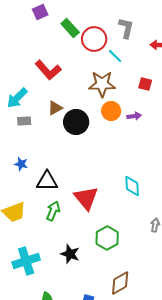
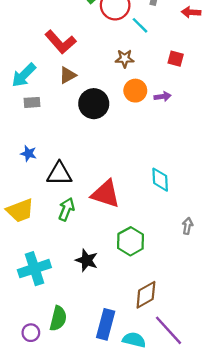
brown star: (102, 84) -> (125, 59), size x0.6
brown triangle: (55, 108) -> (68, 75), moved
red triangle: (86, 198) -> (106, 194), turned -32

